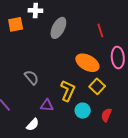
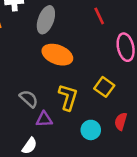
orange ellipse: (87, 63) -> (57, 55), moved
gray semicircle: (31, 77) -> (29, 99), moved
cyan circle: (83, 111) -> (91, 130), moved

